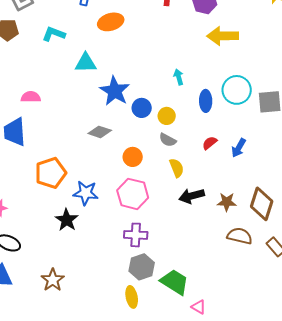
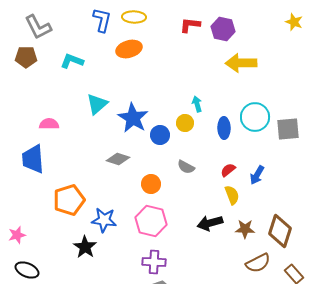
cyan triangle: (86, 63) -> (97, 104), moved, turned -40
yellow circle: (167, 116) -> (185, 123), moved
yellow semicircle: (177, 168) -> (232, 195), moved
brown semicircle: (240, 236) -> (258, 263), turned 140

